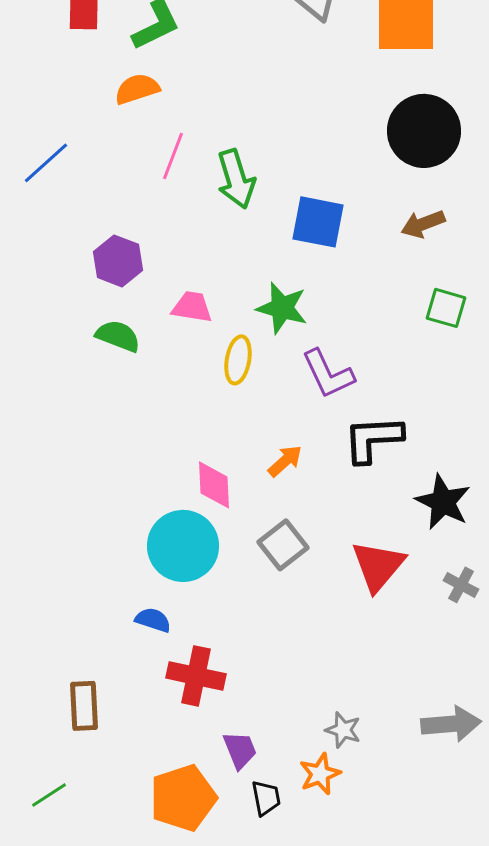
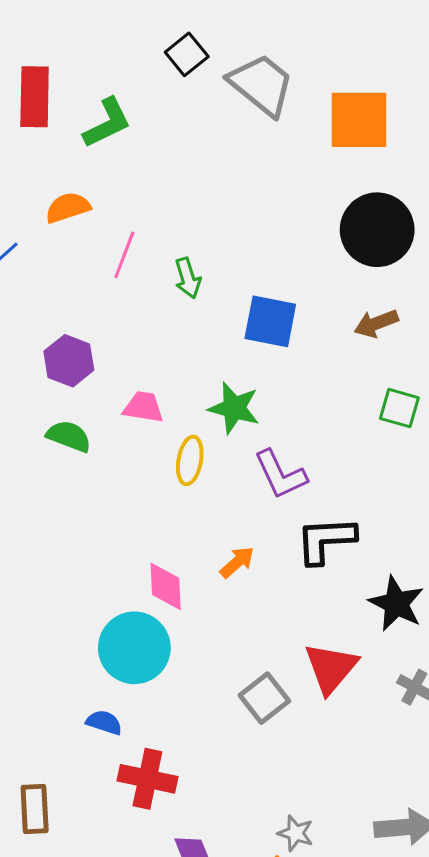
orange semicircle: (137, 89) -> (68, 208), moved
green arrow: (236, 179) -> (188, 278), size x0.7
gray square: (283, 545) -> (264, 698), moved

